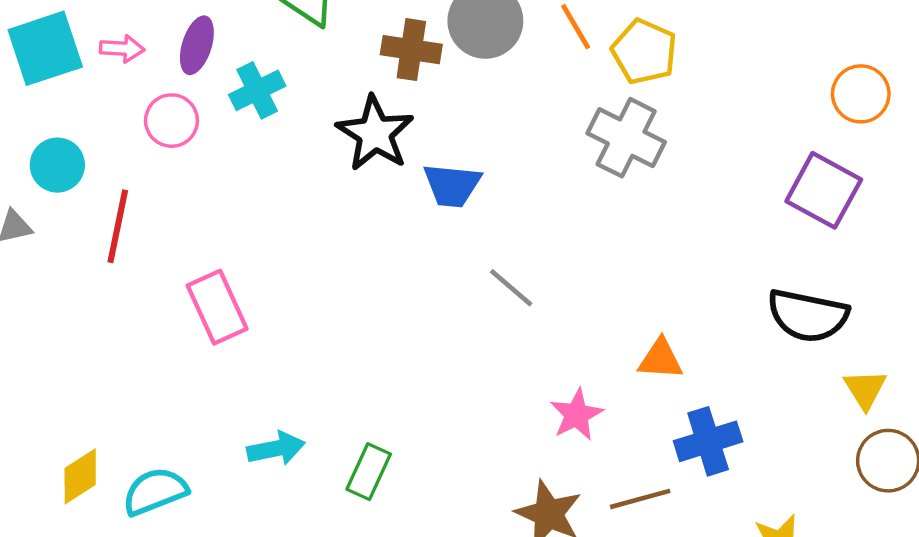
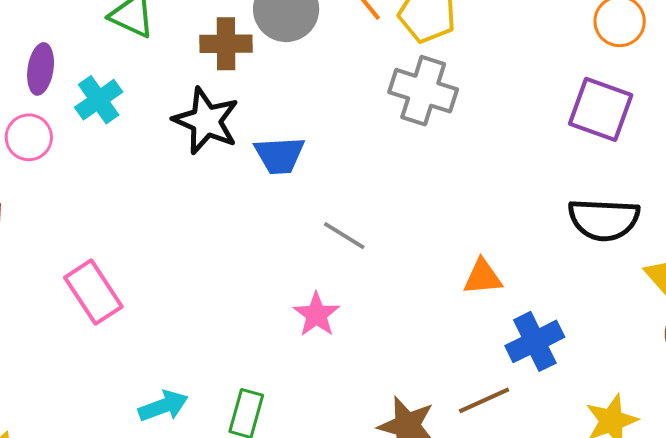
pink star: (577, 415) -> (316, 315), moved

